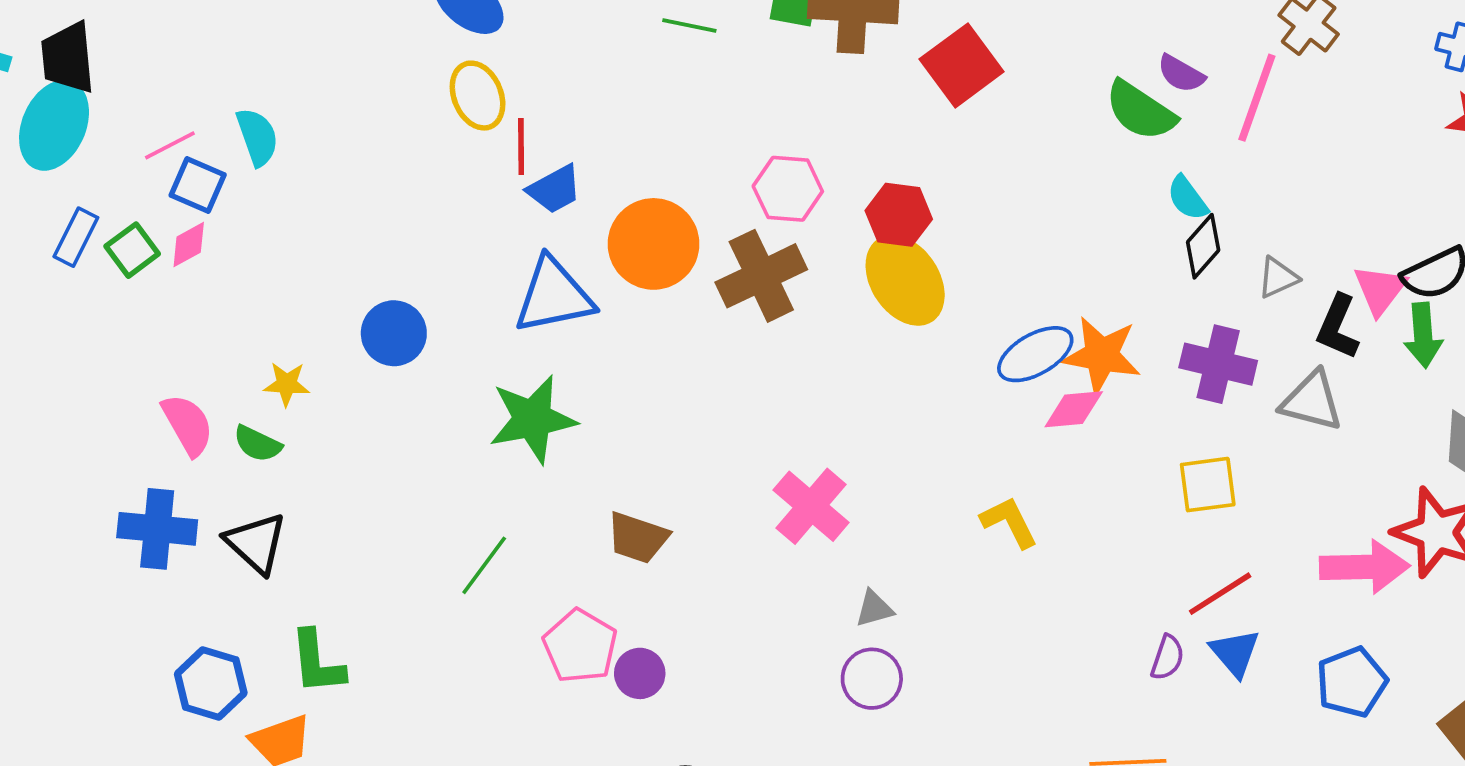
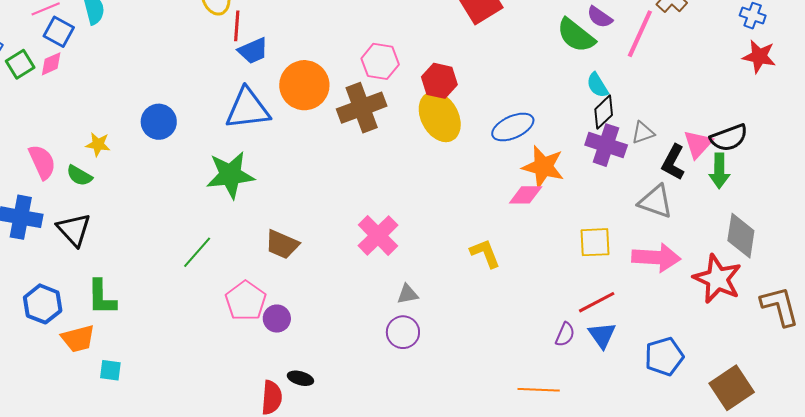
blue ellipse: (1035, 354) -> (513, 127), moved
purple cross: (1218, 364) -> (606, 145), moved
pink arrow: (1365, 567) -> (656, 258), moved

